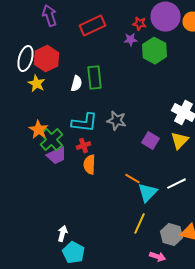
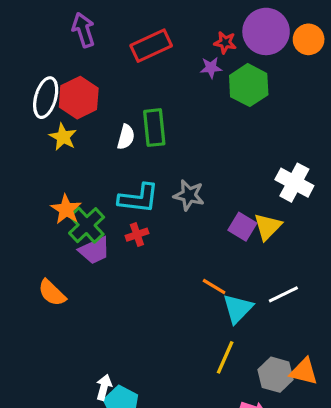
yellow triangle: (180, 141) -> (268, 227), moved
orange semicircle: (90, 165) -> (52, 293), moved, turned -48
white arrow: (62, 234) -> (104, 387), moved

